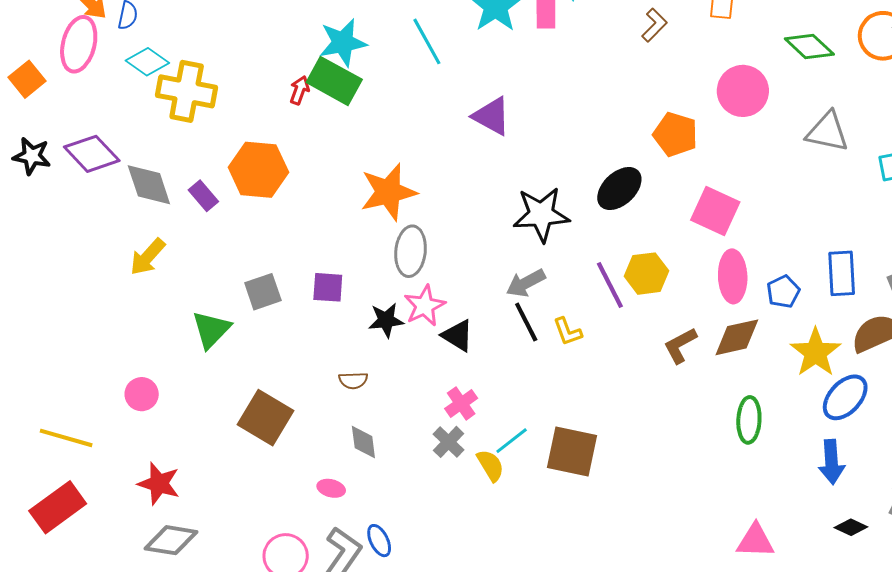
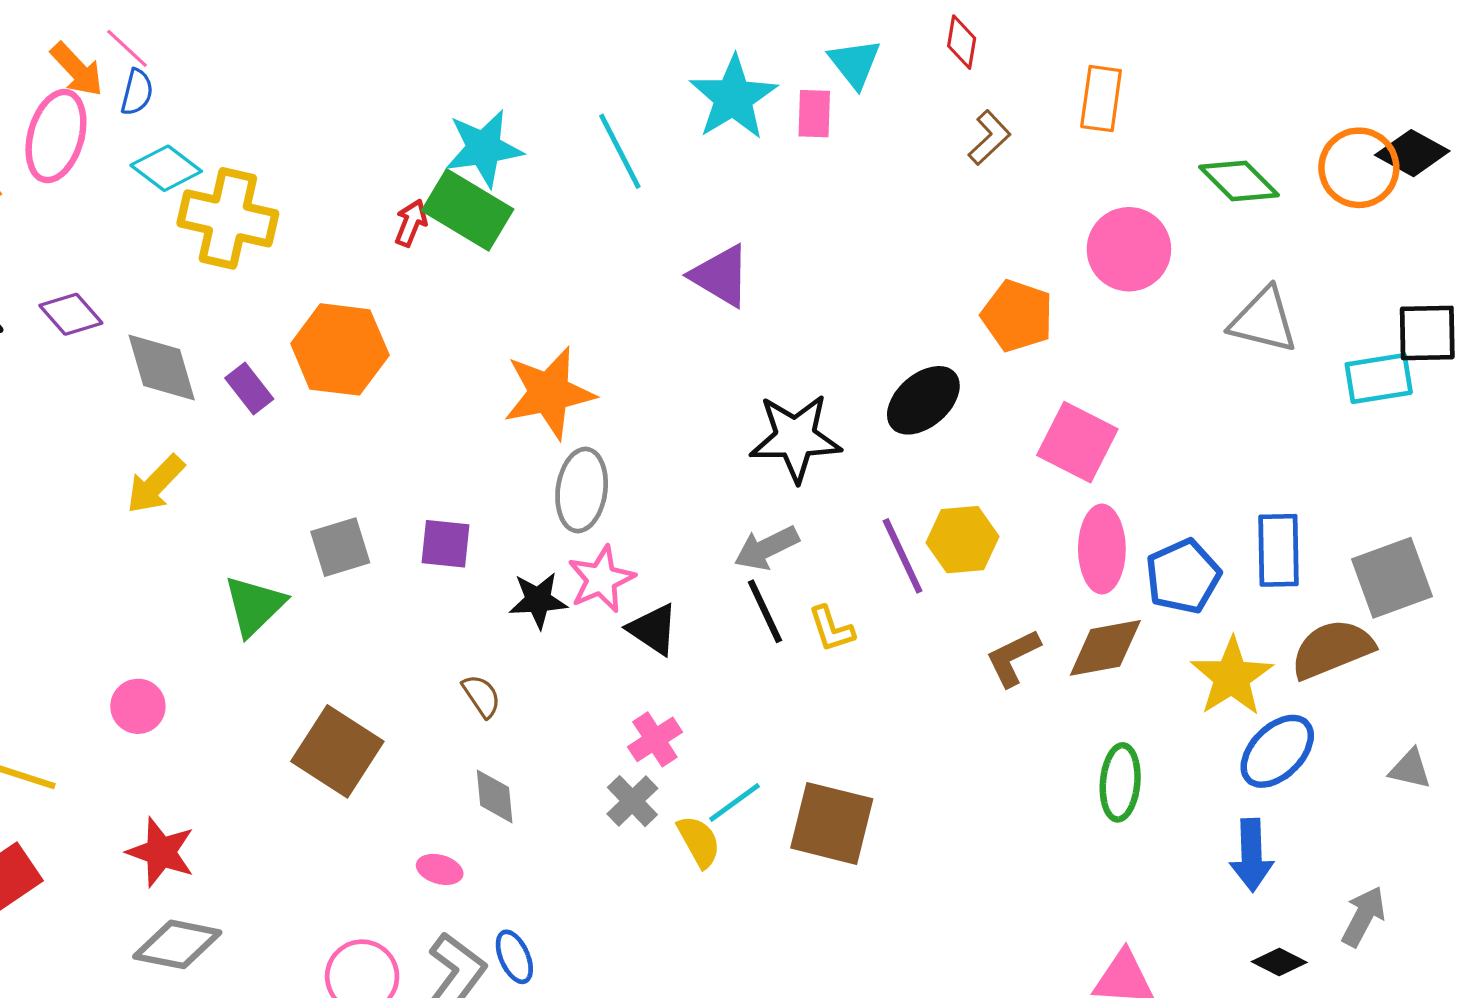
purple diamond: (92, 154) -> (71, 314), size x0.7
blue pentagon: (783, 292) -> (1183, 576), size x1.4
brown semicircle: (353, 380) -> (481, 696), turned -124

